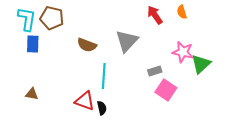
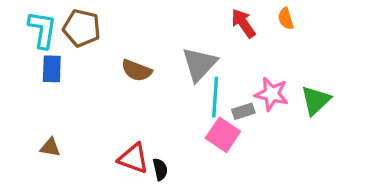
pink star: (183, 52) -> (272, 94), moved
cyan line: (104, 76) -> (215, 97), moved
pink square: (166, 90) -> (223, 135), moved

